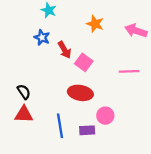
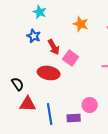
red ellipse: (80, 93) -> (49, 73), moved
red triangle: (24, 114) -> (28, 104), moved

